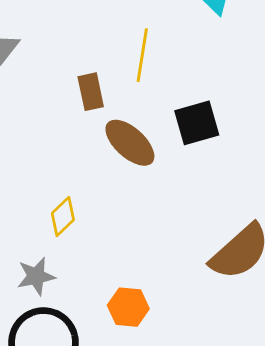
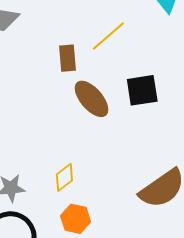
yellow line: (142, 55) -> (108, 36), turned 33
yellow diamond: (63, 216) -> (64, 177), moved

